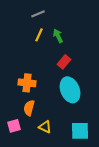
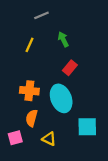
yellow line: (39, 35) -> (29, 45), moved
cyan ellipse: (70, 90) -> (61, 98), moved
cyan square: (80, 131) -> (87, 127), moved

